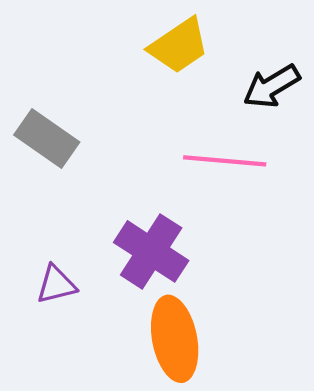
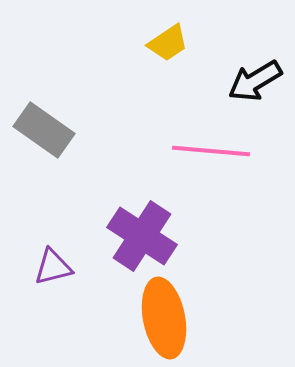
yellow trapezoid: (179, 46) -> (168, 43), size x0.7

